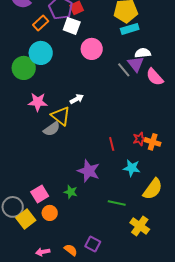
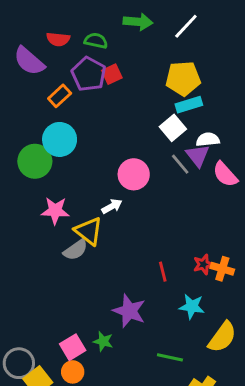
white square: (72, 26) -> (173, 128), moved, turned 30
pink circle: (92, 49) -> (134, 174), moved
pink square: (40, 194) -> (73, 347), moved

